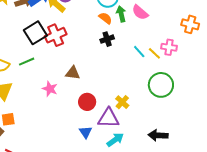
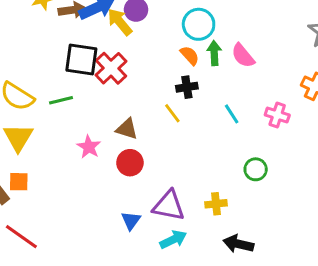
black square: (35, 33) -> (81, 59), turned 30
red cross: (56, 35) -> (111, 68), turned -30
yellow line: (154, 53) -> (172, 113), moved
green circle: (161, 85) -> (256, 169), size x0.6
red circle: (87, 102) -> (130, 163), moved
yellow cross: (122, 102) -> (216, 204), moved, turned 32

